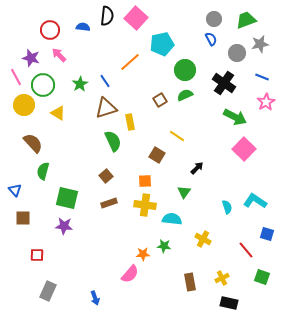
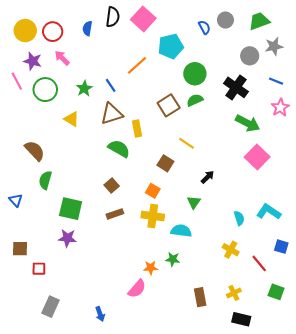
blue semicircle: (83, 27) -> (87, 28), turned -88
blue semicircle: (211, 39) -> (204, 27), moved
brown square: (160, 100) -> (169, 105), size x1.5
yellow circle: (24, 105) -> (25, 31), moved
yellow triangle: (58, 113) -> (72, 119), moved
green semicircle: (113, 141) -> (119, 149), turned -35
orange square: (145, 181) -> (153, 191), turned 32
brown square: (23, 218) -> (20, 249), moved
yellow cross: (203, 239) -> (231, 250), moved

